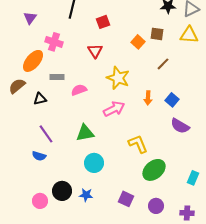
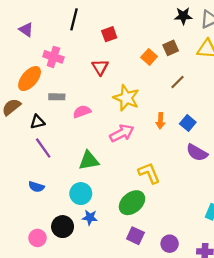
purple triangle: (30, 18) -> (26, 30), turned -32
brown square: (157, 34) -> (171, 48), turned -32
purple line: (46, 134) -> (43, 148), moved
cyan circle: (94, 163) -> (81, 194), moved
green ellipse: (154, 170) -> (132, 203), moved
blue star: (86, 195) -> (90, 217), moved

